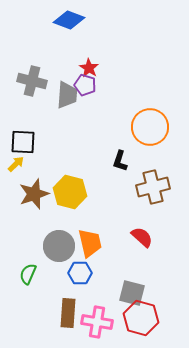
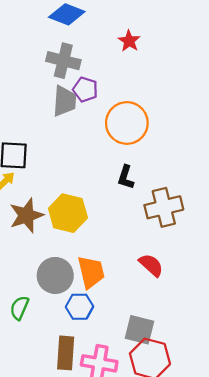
red star: (89, 68) -> (129, 41), moved
gray cross: (32, 81) -> (63, 61), moved
orange circle: (150, 127) -> (127, 123), moved

